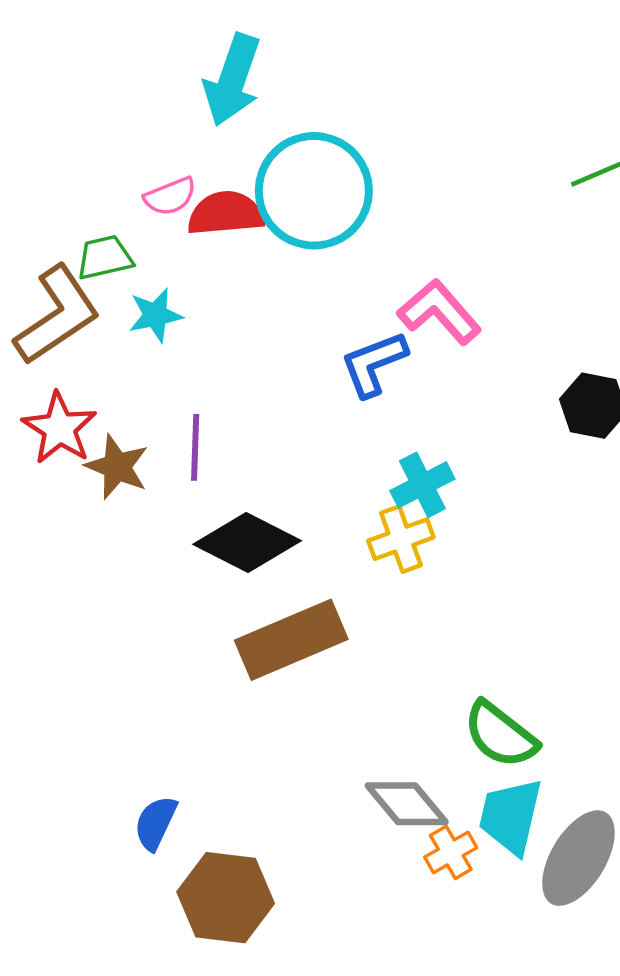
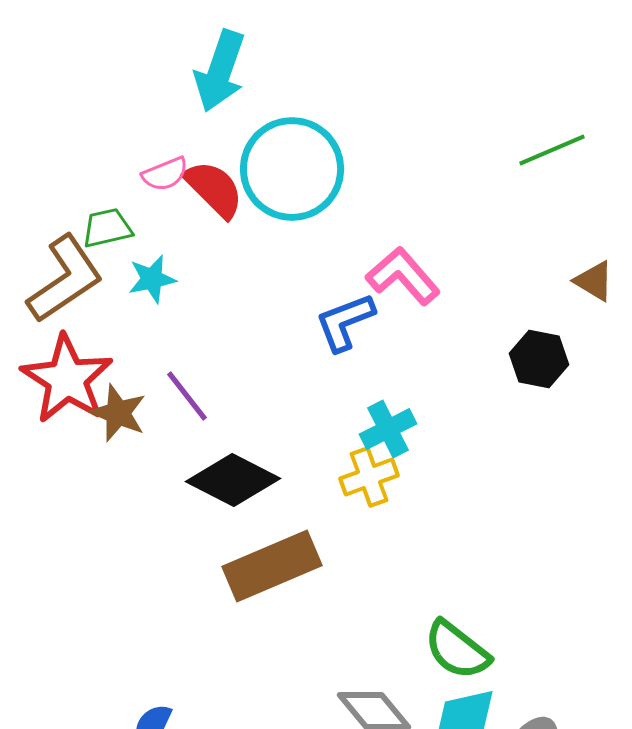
red semicircle: (226, 213) -> (214, 189), turned 50
red star: (59, 428) -> (67, 379), size x1.4
purple line: (195, 447) -> (187, 396), turned -40

